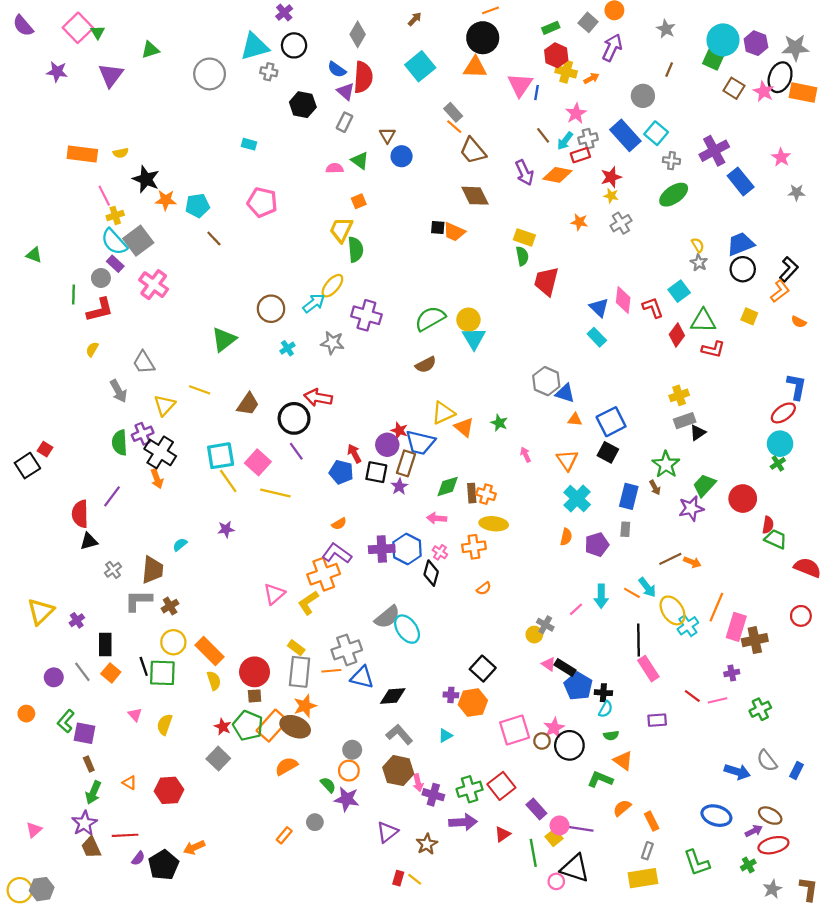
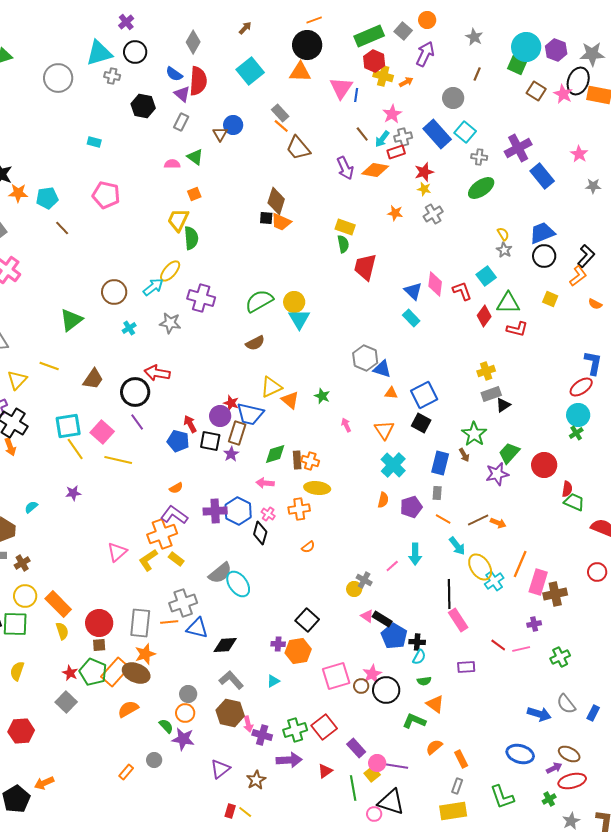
green rectangle: (551, 28) -> (369, 36), size x1.8
blue circle: (402, 156) -> (233, 125), moved
brown diamond: (475, 196) -> (276, 201), moved, turned 44
orange line: (632, 593) -> (443, 519), moved
yellow rectangle: (296, 648) -> (176, 559), moved

